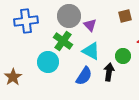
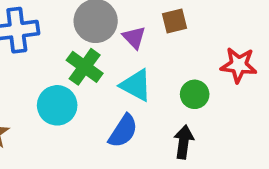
brown square: (125, 16) -> (174, 21), moved
black arrow: (109, 72) -> (184, 142), moved

